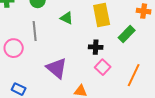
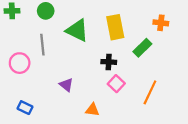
green triangle: (67, 18) -> (77, 30), size x1.6
purple triangle: (57, 68) -> (66, 85), size x0.6

